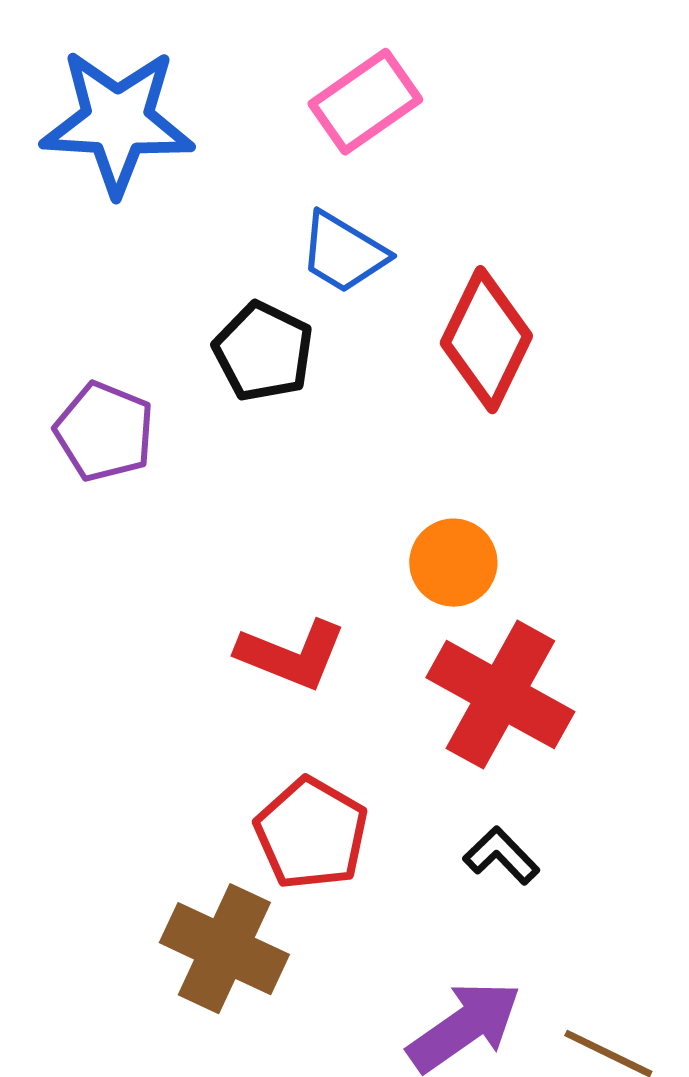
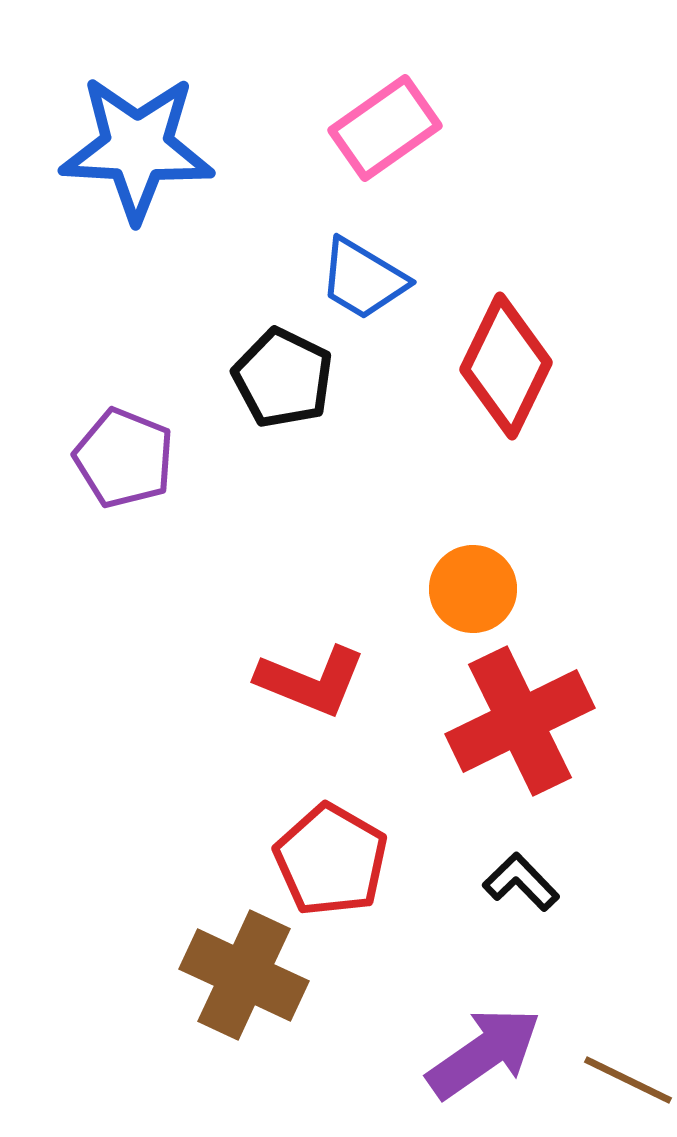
red cross: (500, 695) -> (520, 721), turned 35

